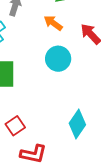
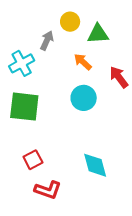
cyan diamond: (77, 124) -> (95, 165), turned -56

